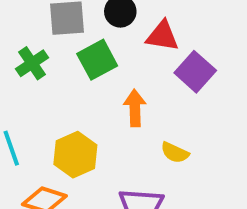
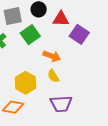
orange arrow: (135, 108) -> (52, 56), turned 120
yellow semicircle: (175, 153) -> (53, 76), moved, turned 40

